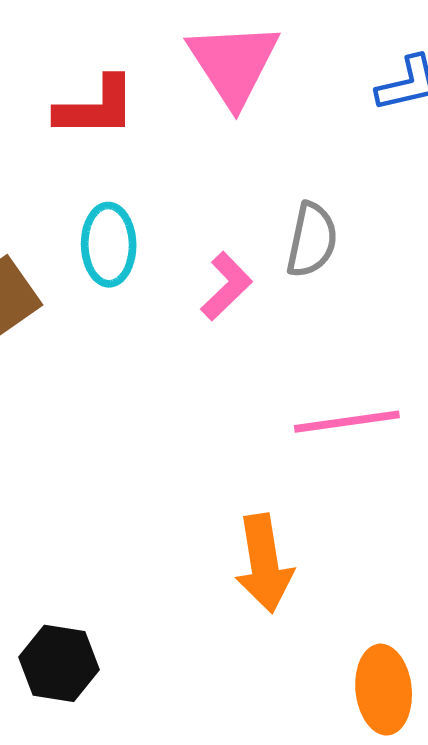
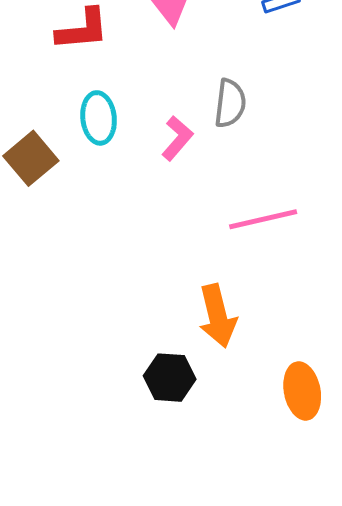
black hexagon: (59, 663) -> (170, 378), moved

